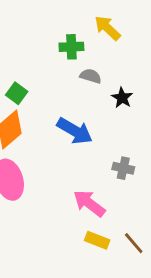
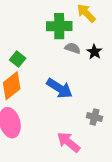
green cross: (71, 47) -> (59, 26), size x1.4
black star: (122, 98) -> (94, 52), moved

